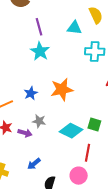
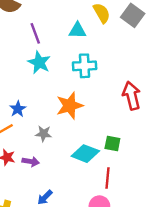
cyan cross: (95, 51) -> (85, 66), moved
blue star: (31, 93) -> (18, 109), moved
gray star: (39, 121) -> (44, 134), moved

